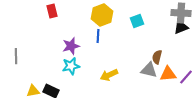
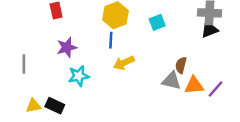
purple star: (71, 46) -> (67, 47), moved
gray line: (16, 56) -> (24, 64), moved
yellow arrow: (109, 75) -> (124, 63), moved

